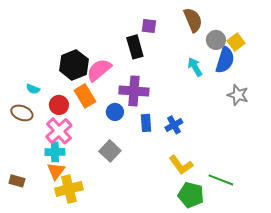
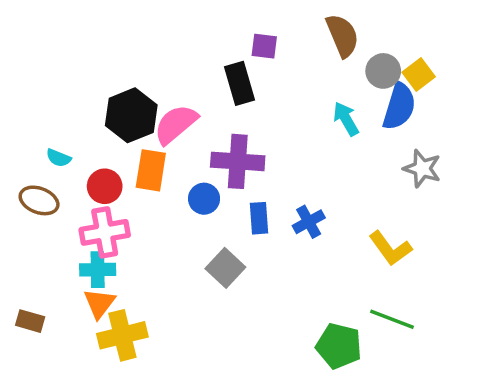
orange rectangle: (85, 96) -> (151, 170), turned 40
pink cross: (59, 131) -> (105, 232), turned 32
gray square: (110, 151) -> (225, 268), moved
yellow L-shape: (181, 165) -> (390, 248), moved

